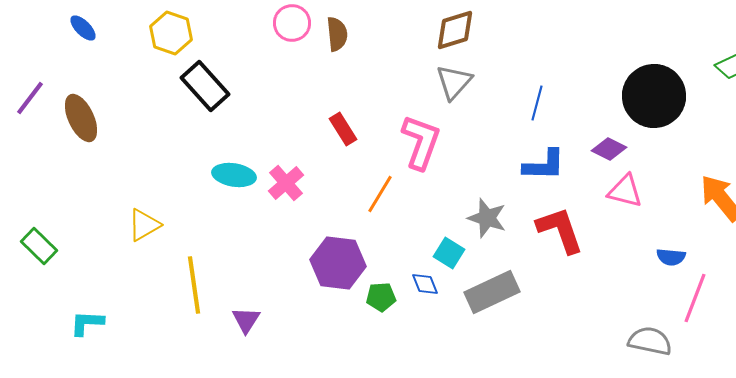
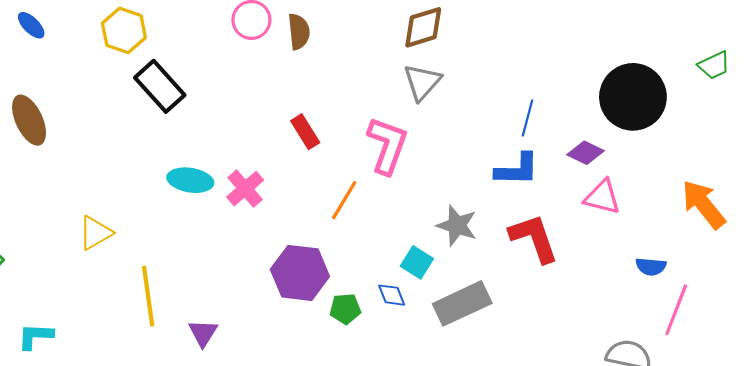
blue line: (537, 103) -> (528, 118), moved

